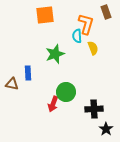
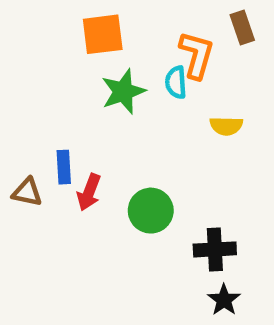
yellow semicircle: (93, 48) -> (226, 126), moved, turned 112
green star: (55, 54) -> (123, 92), moved
red arrow: (53, 104) -> (89, 192), moved
black star: (106, 129) -> (224, 300), moved

